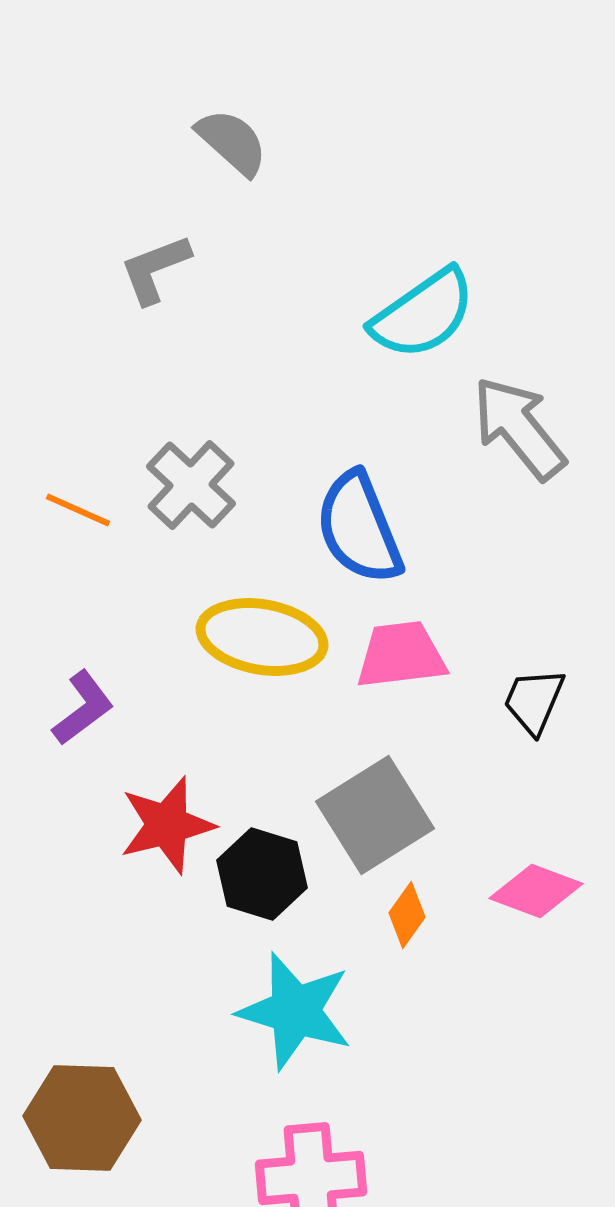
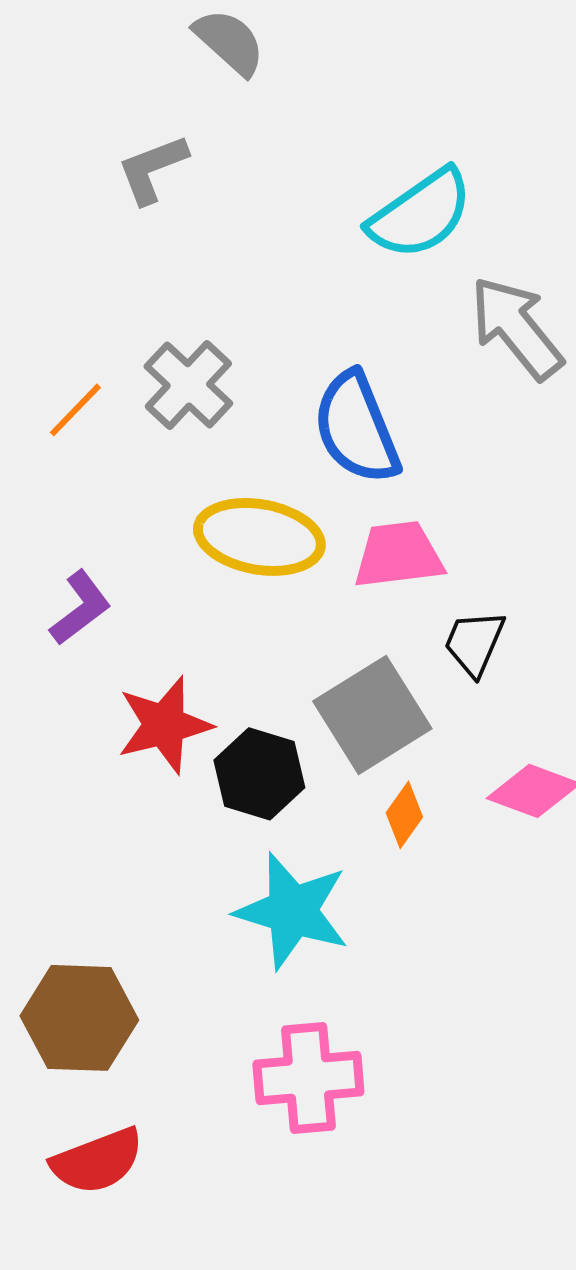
orange line: (78, 510) -> (75, 410), turned -70
black trapezoid: (534, 701) -> (474, 643), moved

